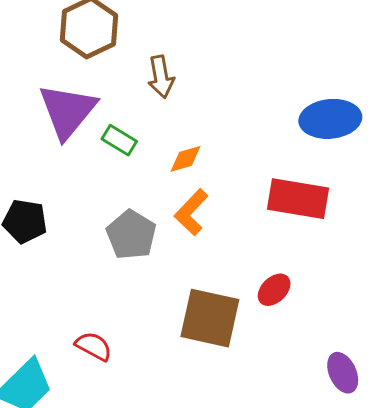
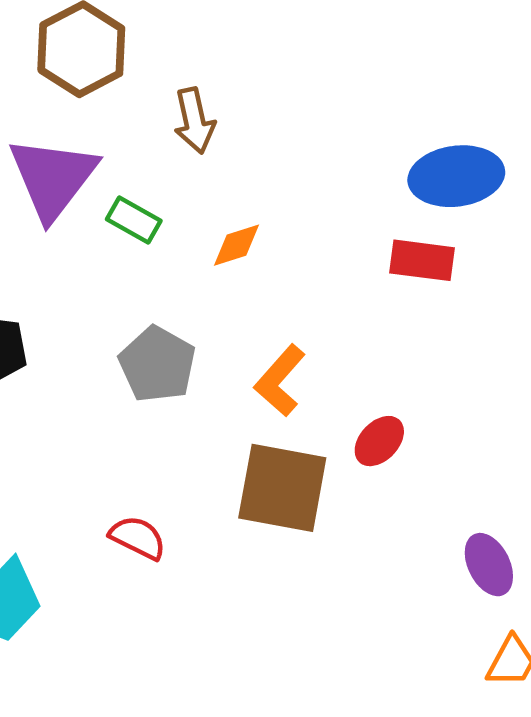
red rectangle: (298, 199) -> (422, 260), moved, size x0.7
orange L-shape: (191, 212) -> (280, 381), moved
red semicircle: (94, 346) -> (138, 538), moved

